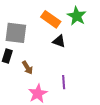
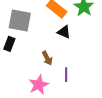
brown arrow: (27, 68) -> (47, 58), moved

